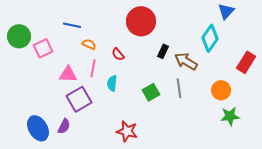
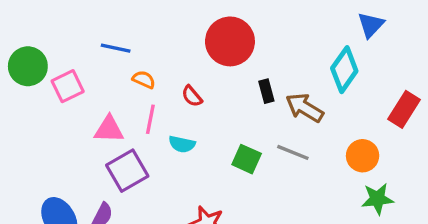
black rectangle: (163, 51) -> (266, 91), turned -40
cyan semicircle: (112, 83) -> (182, 144), turned -84
gray line: (179, 88) -> (293, 152), turned -60
green square: (151, 92) -> (247, 159), turned -36

